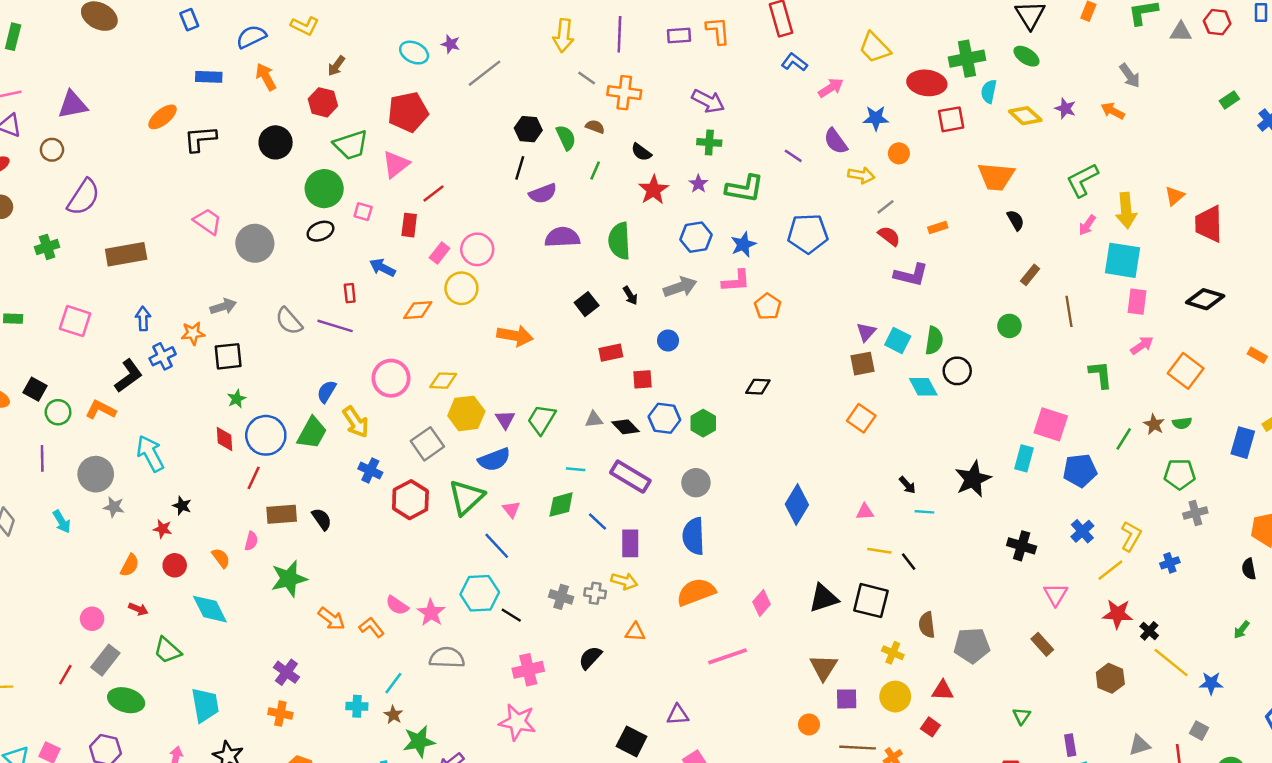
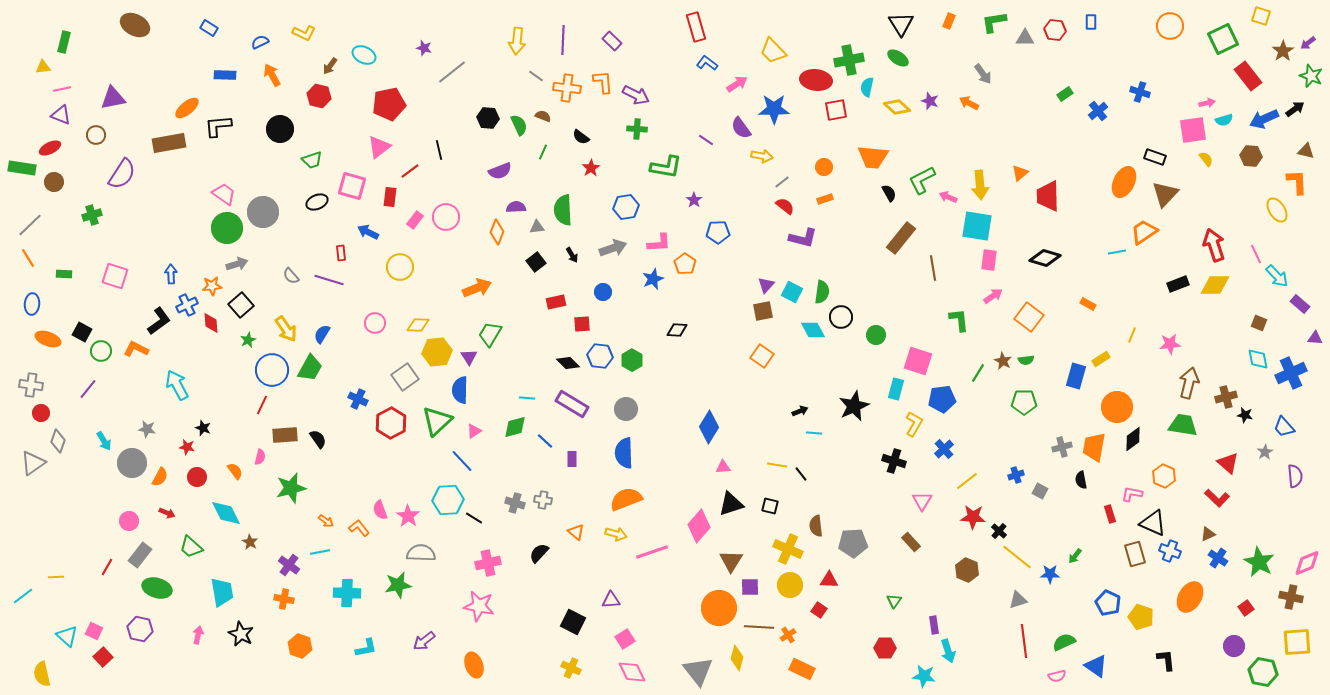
blue rectangle: (189, 20) -> (209, 28), turned -36
orange L-shape: (718, 31) -> (603, 82), moved
purple rectangle: (679, 36) -> (612, 41), turned 48
blue semicircle: (251, 37) -> (260, 42), size x0.7
cyan ellipse: (414, 53) -> (364, 55), moved
blue star: (876, 118) -> (774, 109), size x1.4
green trapezoid: (351, 145) -> (312, 160), moved, size x0.7
orange circle: (899, 153) -> (824, 167), moved
black line: (520, 168) -> (439, 150), moved, turned -30
green L-shape: (1082, 180) -> (922, 180), moved
purple star: (698, 184) -> (694, 200), moved
green circle: (324, 189) -> (227, 228), moved
red star: (653, 190) -> (591, 168), size x0.7
pink square: (363, 212) -> (352, 186), size x1.8
pink arrow: (1087, 225) -> (948, 197), turned 78
blue pentagon: (808, 234) -> (718, 232), moved, size x0.7
purple semicircle: (562, 237) -> (516, 207), size x0.7
blue star: (743, 245) -> (653, 279), moved
brown rectangle: (126, 254) -> (169, 143), moved
brown rectangle: (1030, 275) -> (901, 238), size x1.8
yellow circle: (461, 288) -> (400, 267), moved
orange diamond: (418, 310) -> (497, 232), moved, turned -65
gray semicircle: (289, 321) -> (291, 276), size x0.7
green circle: (1009, 326) -> (876, 335), moved
orange arrow: (515, 336) -> (477, 288), turned -32
black square: (228, 356) -> (241, 305), turned -35
pink circle: (391, 378) -> (375, 323), size x0.7
green trapezoid: (542, 419) -> (490, 334), moved
gray triangle: (594, 419) -> (537, 227), moved
yellow arrow: (356, 422) -> (286, 329), moved
red diamond: (224, 439) -> (211, 323), moved
purple line: (42, 458) -> (88, 389), turned 40
blue semicircle: (494, 460) -> (460, 390), turned 112
gray circle: (96, 474) -> (132, 463), moved
black arrow: (907, 485) -> (800, 411), turned -70
pink triangle: (511, 509) -> (474, 431), turned 35
pink triangle: (865, 512) -> (723, 467), moved
gray cross: (1195, 513) -> (1062, 447), moved
yellow L-shape: (1131, 536) -> (914, 424), moved
purple rectangle: (630, 543) -> (572, 459), size x0.7
yellow arrow: (624, 581) -> (616, 534), moved
black square: (871, 601) -> (770, 506), size x0.6
pink diamond: (762, 603) -> (699, 526), moved, size x1.5
pink semicircle: (397, 605) -> (380, 510), turned 36
orange arrow: (331, 619) -> (326, 521), size x0.7
green arrow: (1242, 630) -> (1075, 556), moved
orange triangle: (635, 632) -> (576, 532), turned 36
yellow cross: (893, 653) -> (788, 549), size x1.6
cyan line: (393, 683) -> (320, 552), moved, turned 42
cyan cross: (357, 706) -> (347, 593), size x1.5
brown star: (393, 715) -> (250, 542), moved
orange circle: (809, 724) -> (719, 608), size x2.0
gray square: (1199, 731) -> (1040, 491), moved
green star: (419, 741) -> (398, 585), moved
gray triangle: (1139, 745) -> (1018, 600), moved

